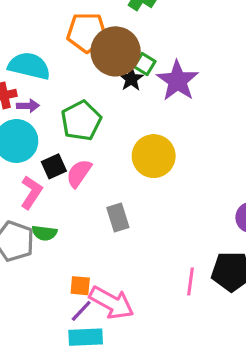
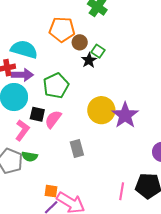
brown circle: (116, 51) -> (80, 42), size x0.5
purple star: (178, 81) -> (125, 115), moved
purple arrow: (28, 106) -> (22, 75), size x1.5
black square: (54, 166) -> (37, 114), turned 35

